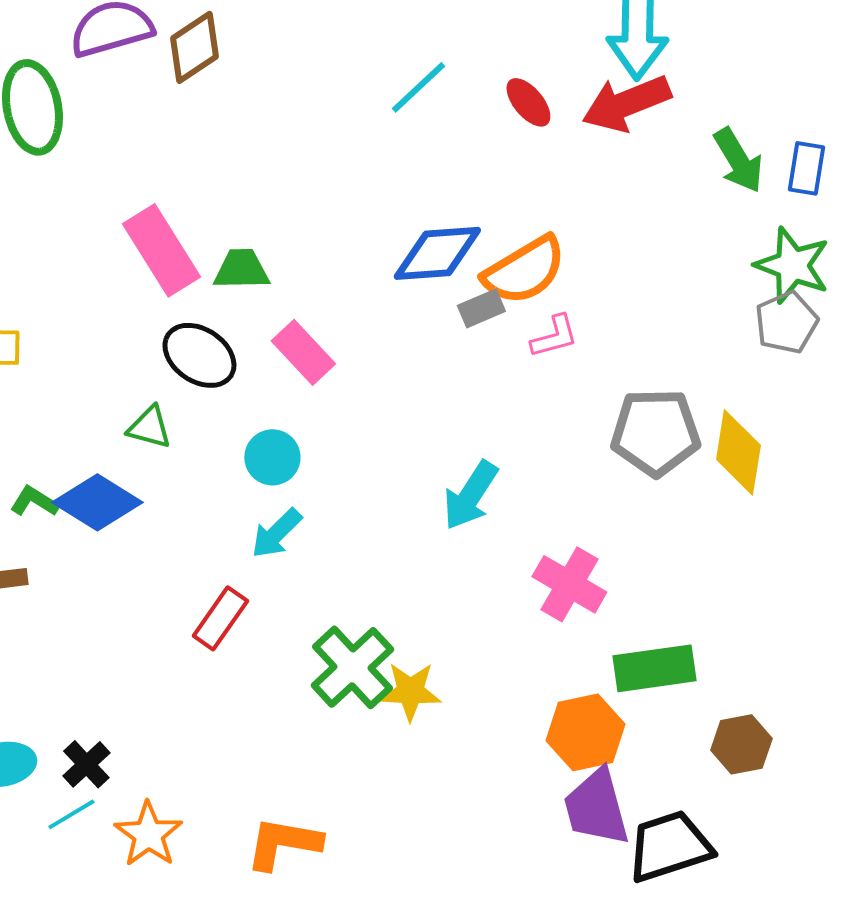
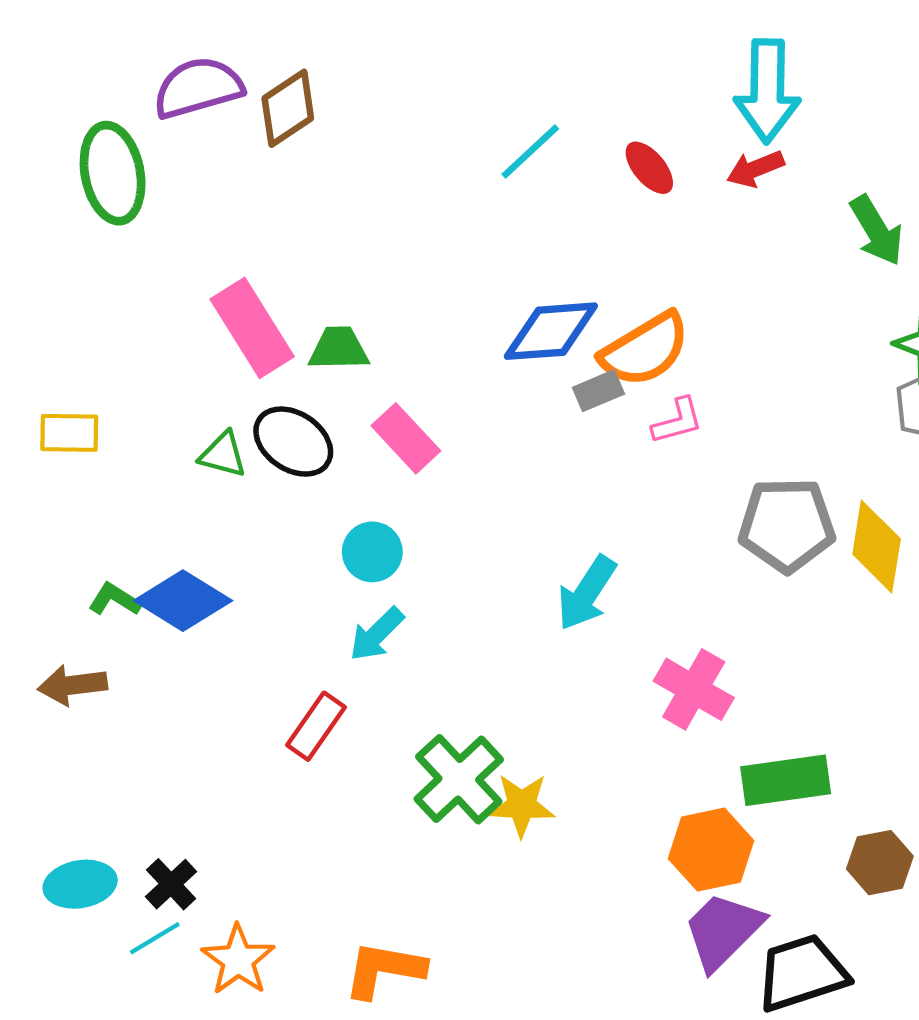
red arrow: (626, 103) -> (755, 169), size x0.6
green triangle: (149, 427) -> (223, 455), moved
purple trapezoid: (596, 807) -> (723, 931), turned 60

